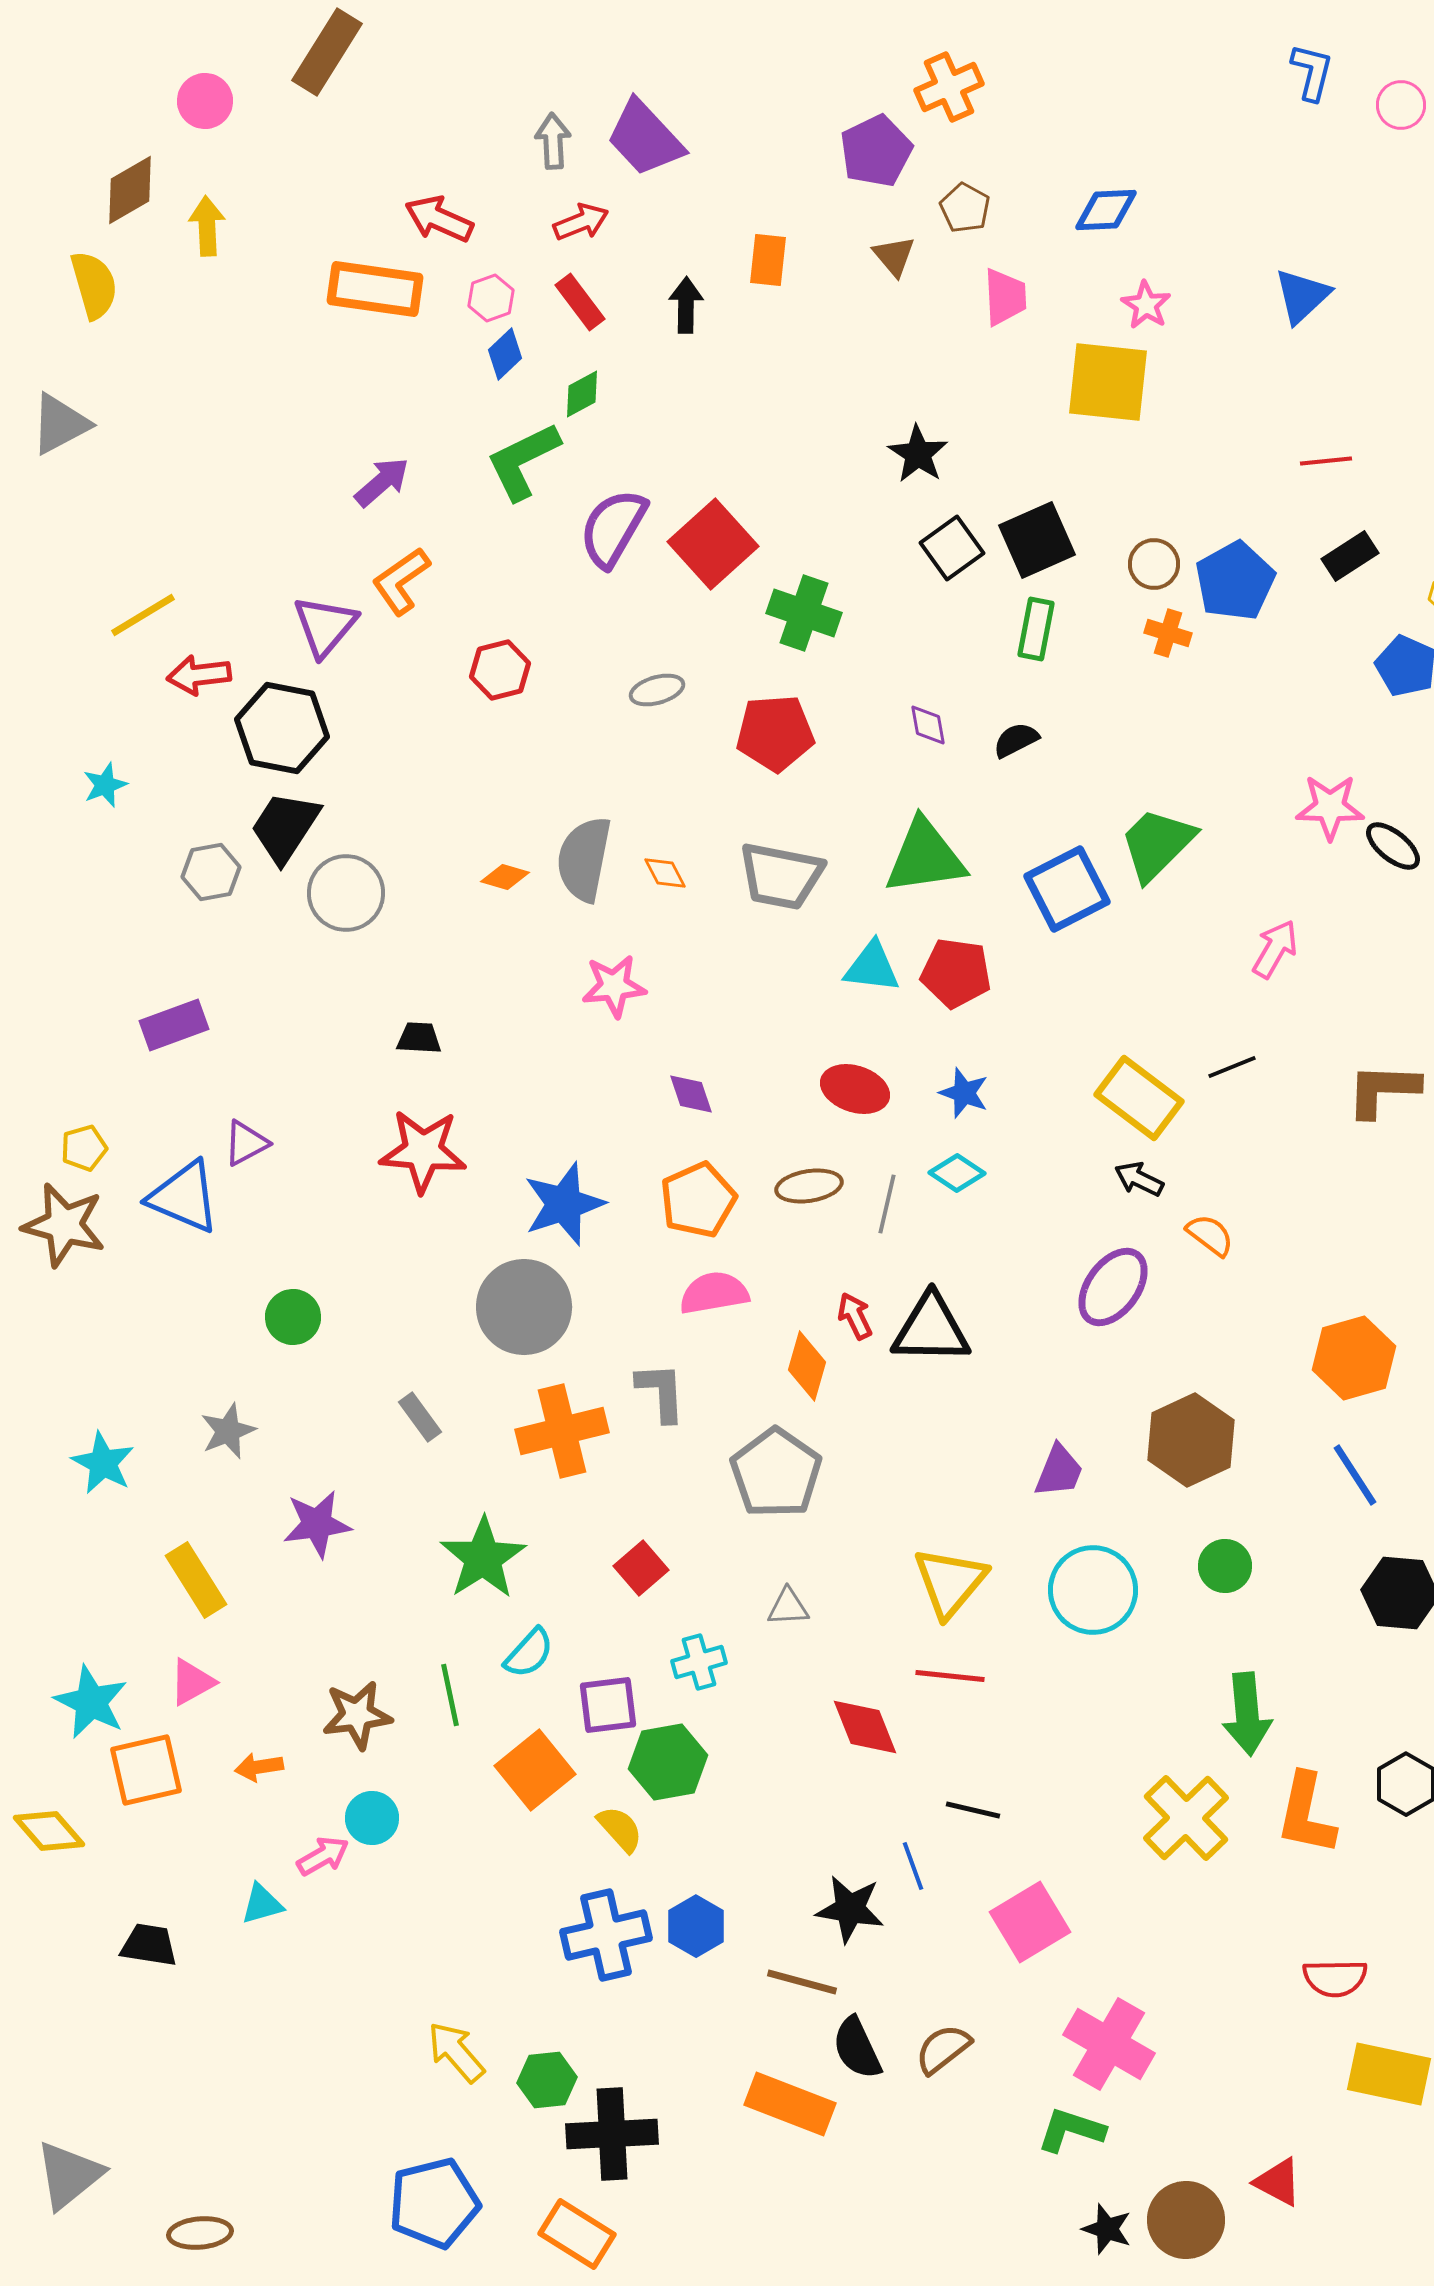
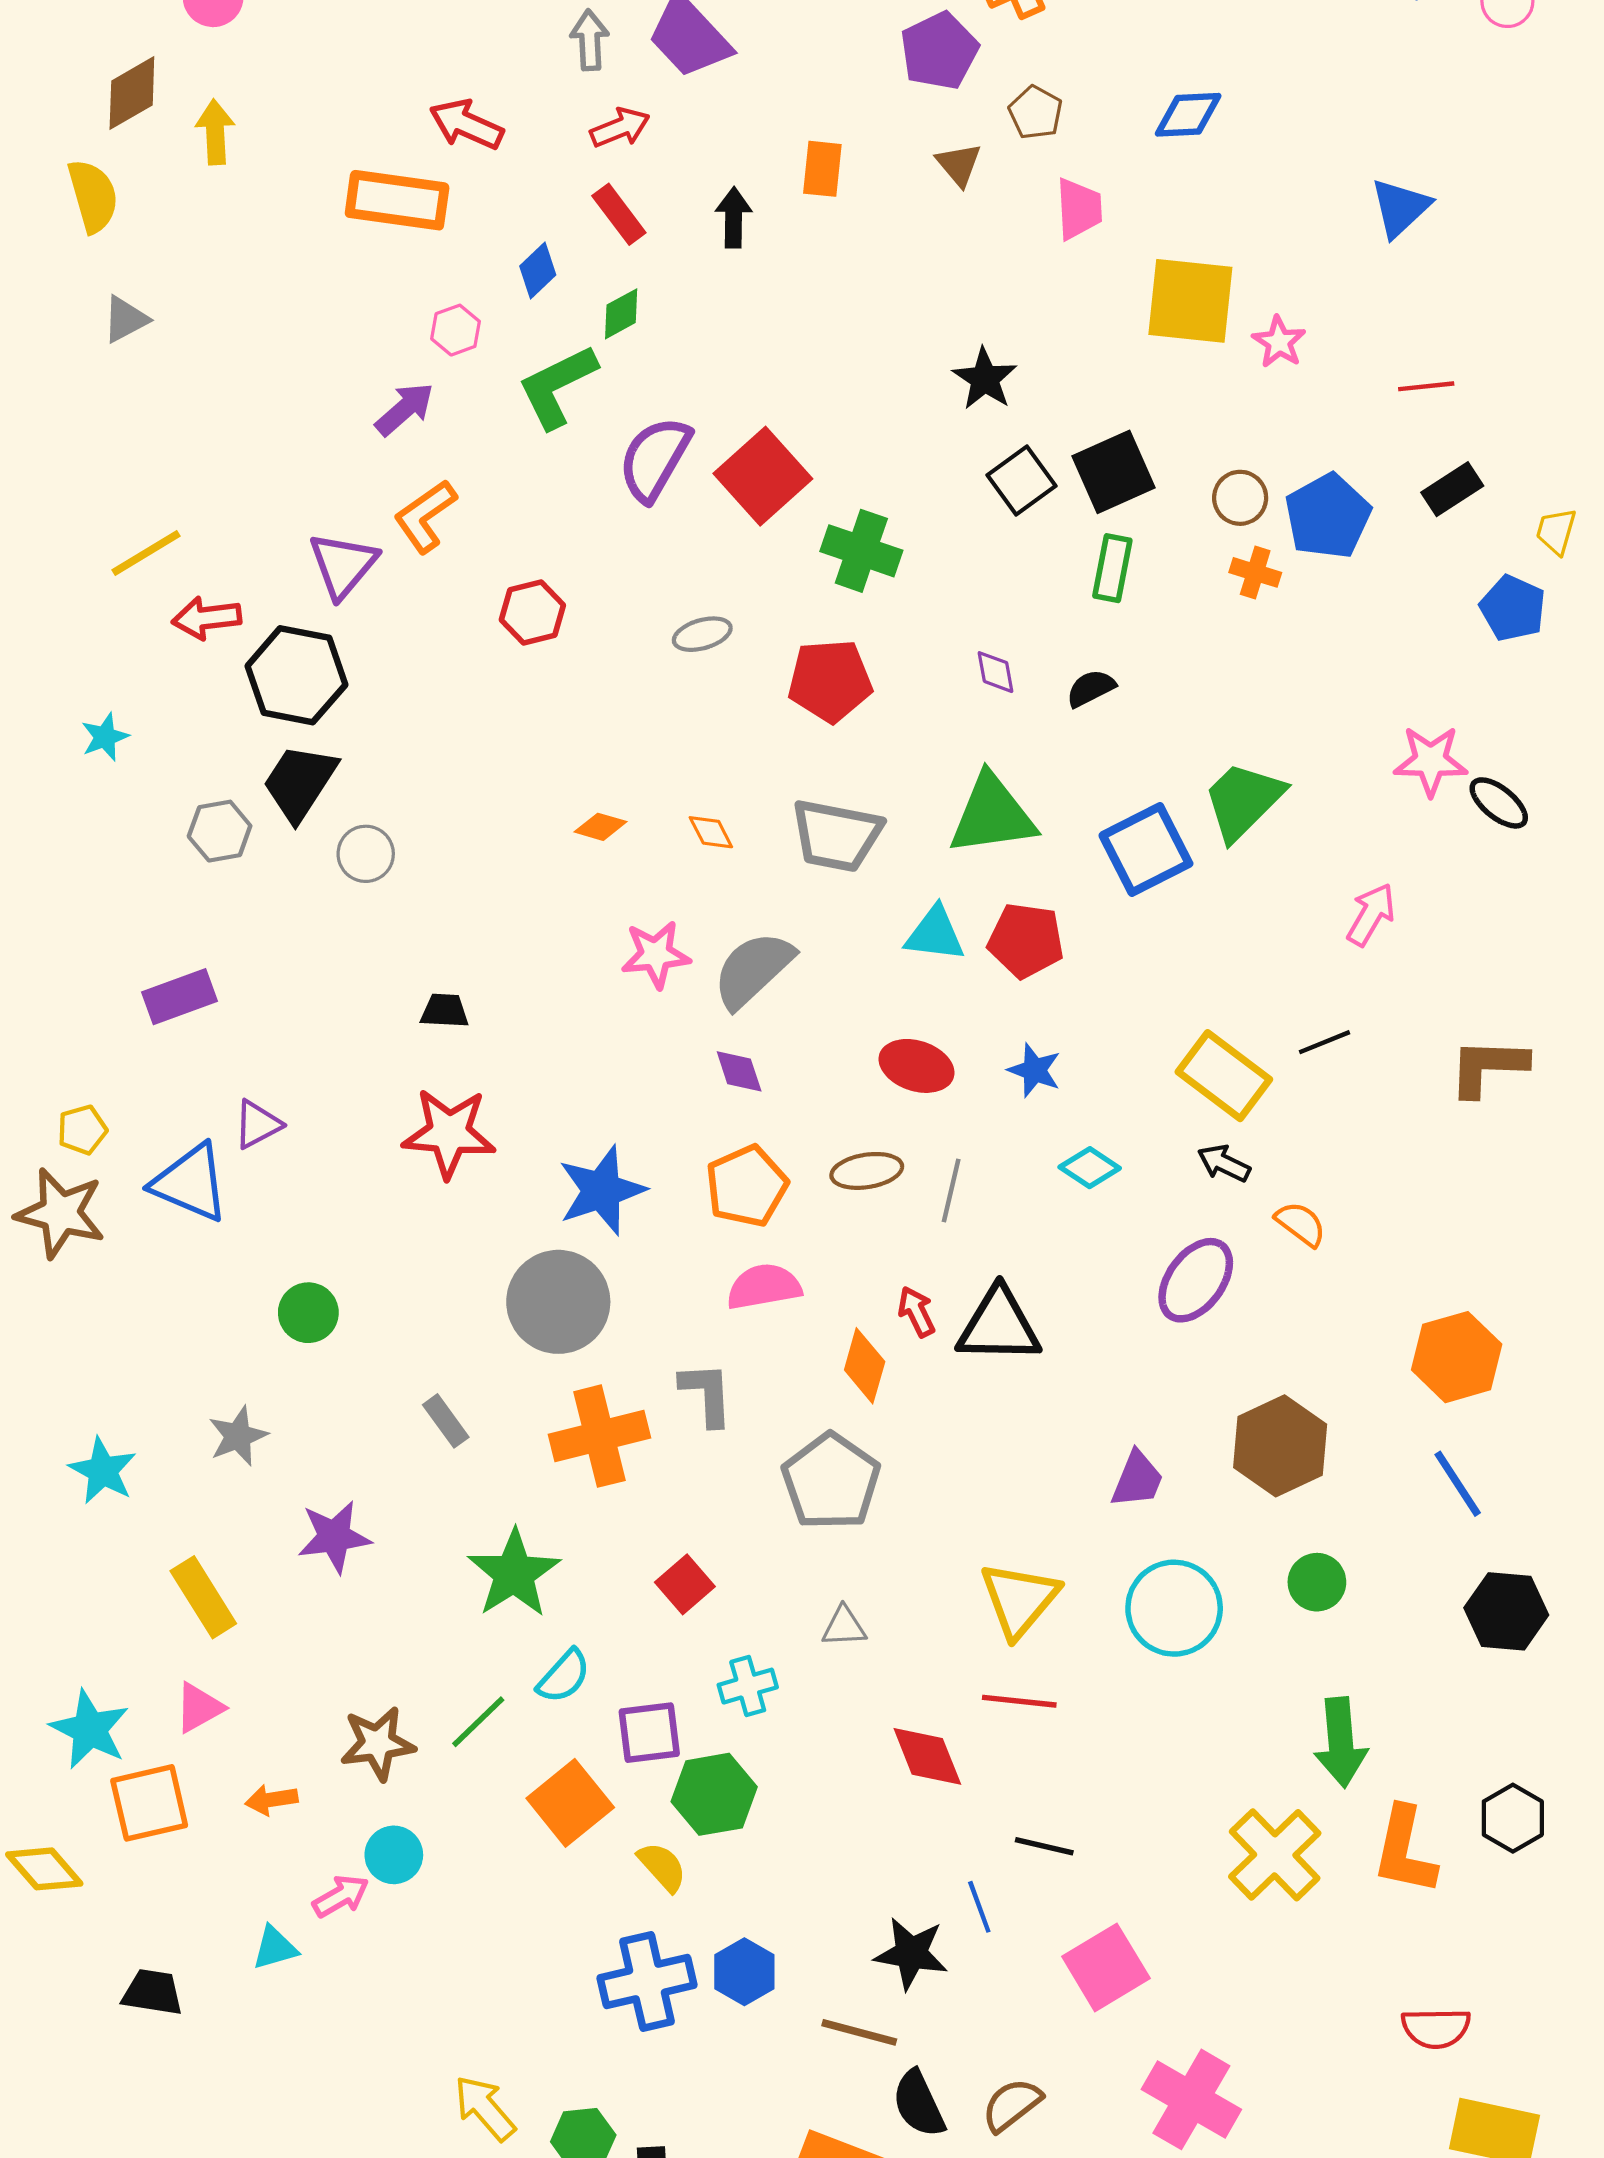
pink hexagon: (491, 298) -> (456, 330), moved
pink star: (1146, 305) -> (1279, 342), moved
gray triangle: (60, 424) -> (125, 319), moved, size x0.7
gray semicircle: (584, 859) -> (753, 970), moved, turned 36
orange diamond: (505, 877) -> (601, 827), moved
gray circle: (346, 893) -> (366, 854), size x0.7
cyan diamond: (957, 1173) -> (1090, 1168), moved
green line: (450, 1695) -> (478, 1722), turned 58

